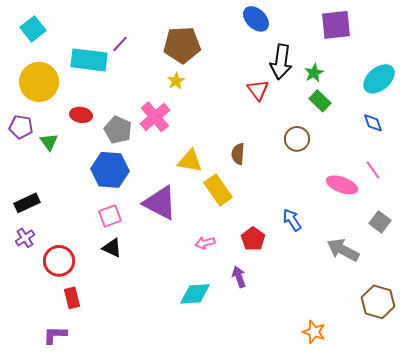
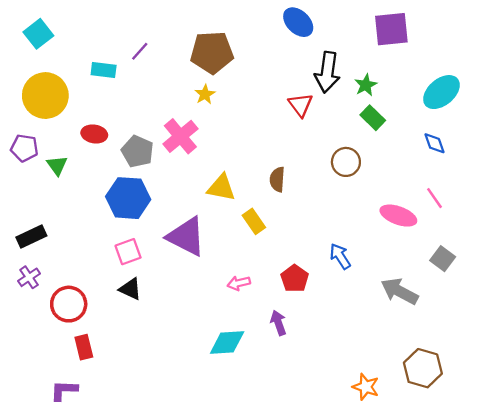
cyan rectangle: (89, 60) -> (104, 70), size x0.6
yellow rectangle: (218, 190) -> (254, 221), size x0.7
brown hexagon: (378, 302) -> (423, 368), moved

